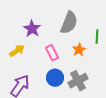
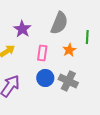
pink rectangle: (52, 53) -> (42, 53), turned 35
gray cross: (78, 81) -> (68, 81), turned -36

